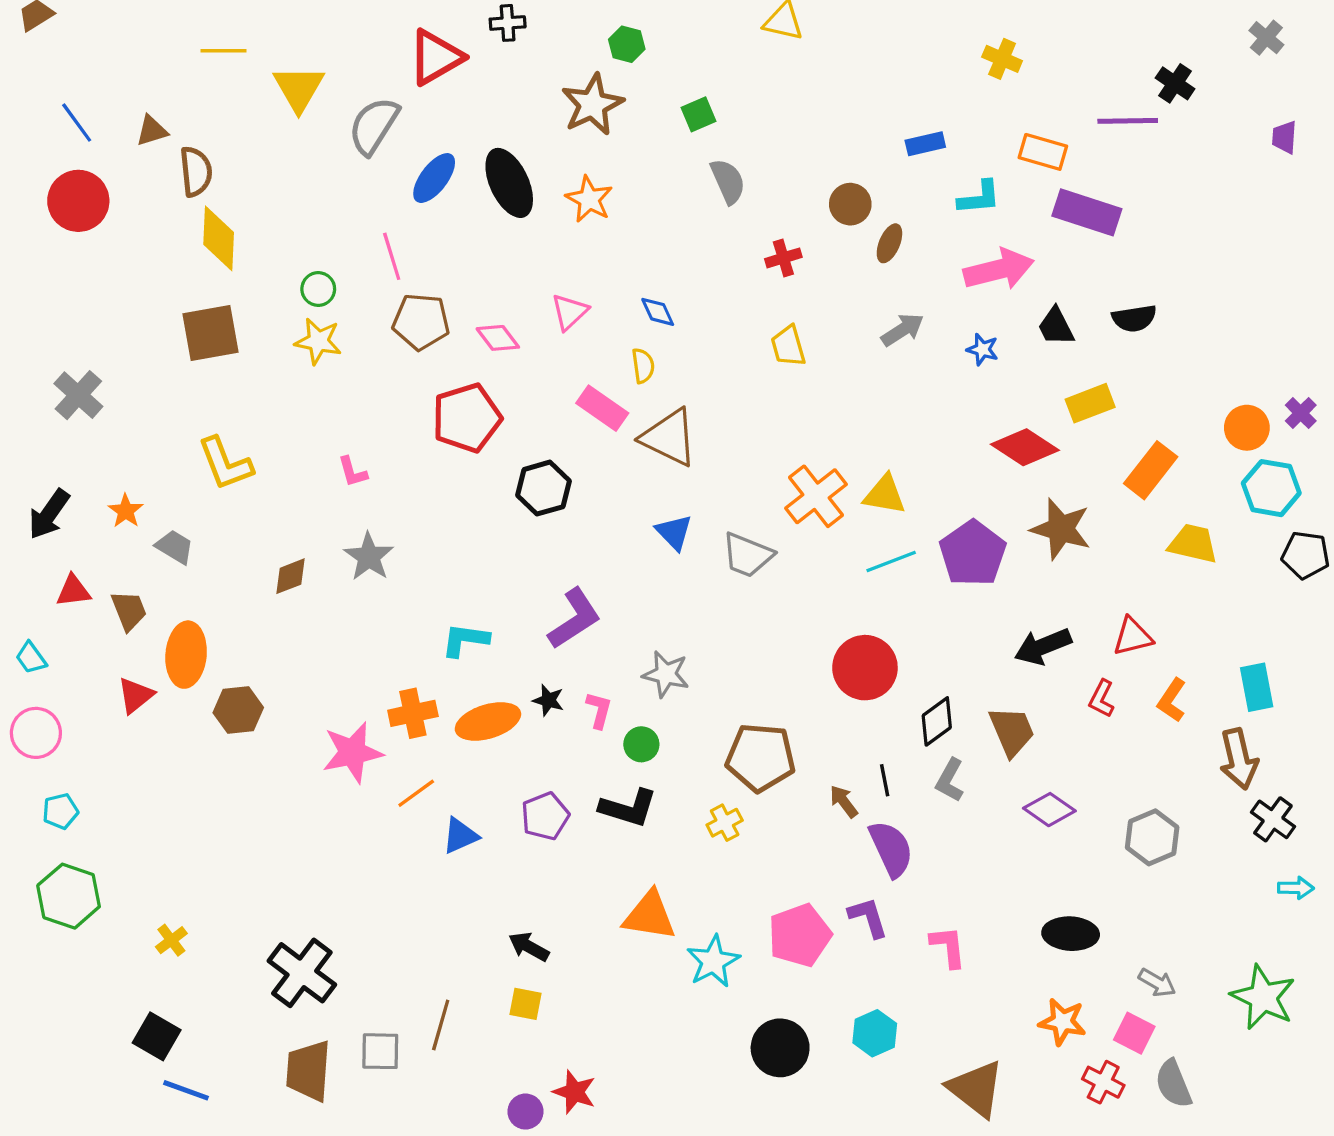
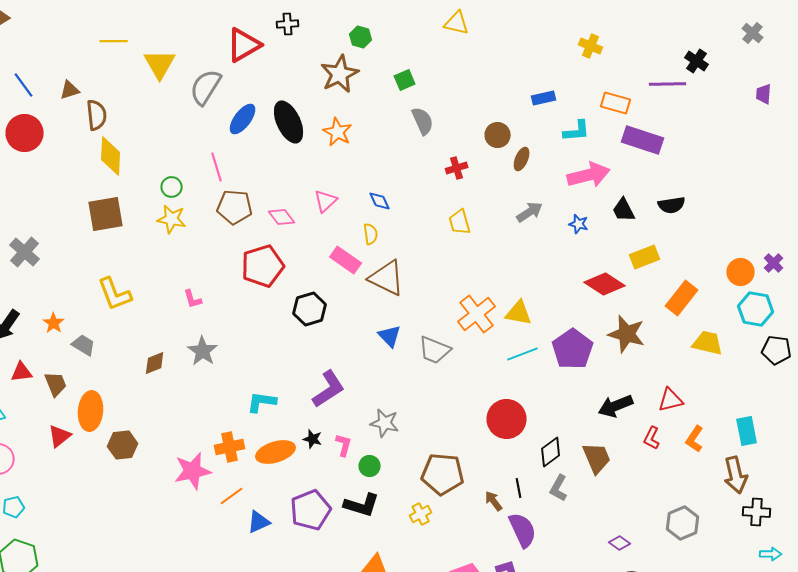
purple diamond: (1049, 810) -> (620, 543), moved, size x0.7
purple pentagon: (545, 816) -> (311, 510), size x1.4
black cross: (1273, 819) -> (757, 512), turned -32

